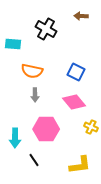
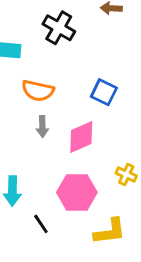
pink diamond: (74, 102) -> (81, 137), moved, turned -75
pink hexagon: (46, 129) -> (77, 192), moved

